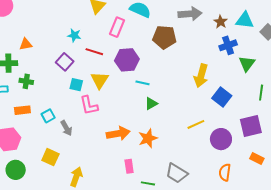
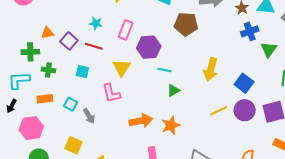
pink rectangle: (117, 27) -> (126, 30), moved
red line: (94, 52) -> (94, 46), moved
purple square: (65, 62) -> (69, 41), moved
yellow arrow: (201, 76) -> (211, 69), moved
cyan square: (76, 85) -> (82, 72), moved
cyan square: (48, 116) -> (71, 104), turned -32
purple circle: (221, 139) -> (245, 110), moved

